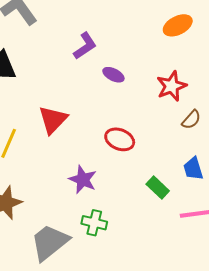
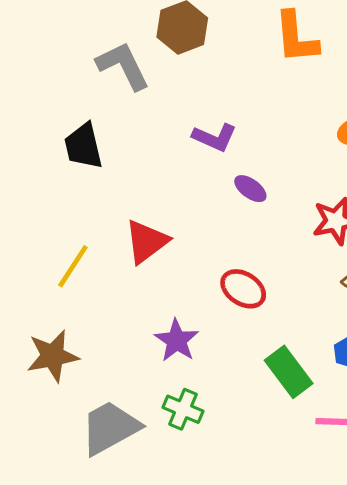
purple L-shape: (85, 46) -> (215, 137), turned 48
green rectangle: (158, 188) -> (289, 372), size x1.4

